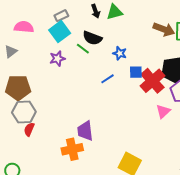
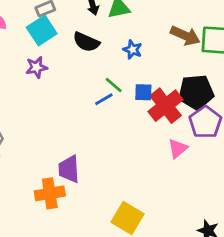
green line: (83, 49) -> (114, 85), moved
blue star: (120, 53) -> (133, 50), moved

